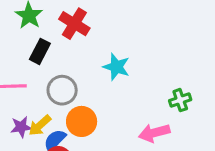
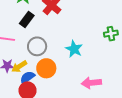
cyan star: (116, 67) -> (74, 49), moved
green cross: (180, 100) -> (111, 34), moved

